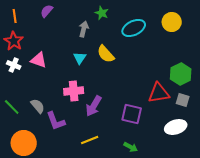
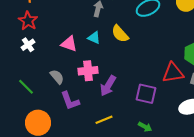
cyan triangle: (80, 58) -> (94, 38), turned -40
pink triangle: (39, 60) -> (69, 44), moved
white cross: (14, 65) -> (28, 45), turned 32
gray semicircle: (38, 106) -> (57, 77), moved

